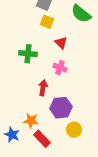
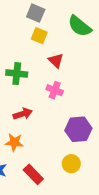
red arrow: (43, 88) -> (23, 114), moved, turned 63
purple hexagon: (61, 108) -> (78, 129), moved
orange star: (31, 121) -> (14, 142), moved

